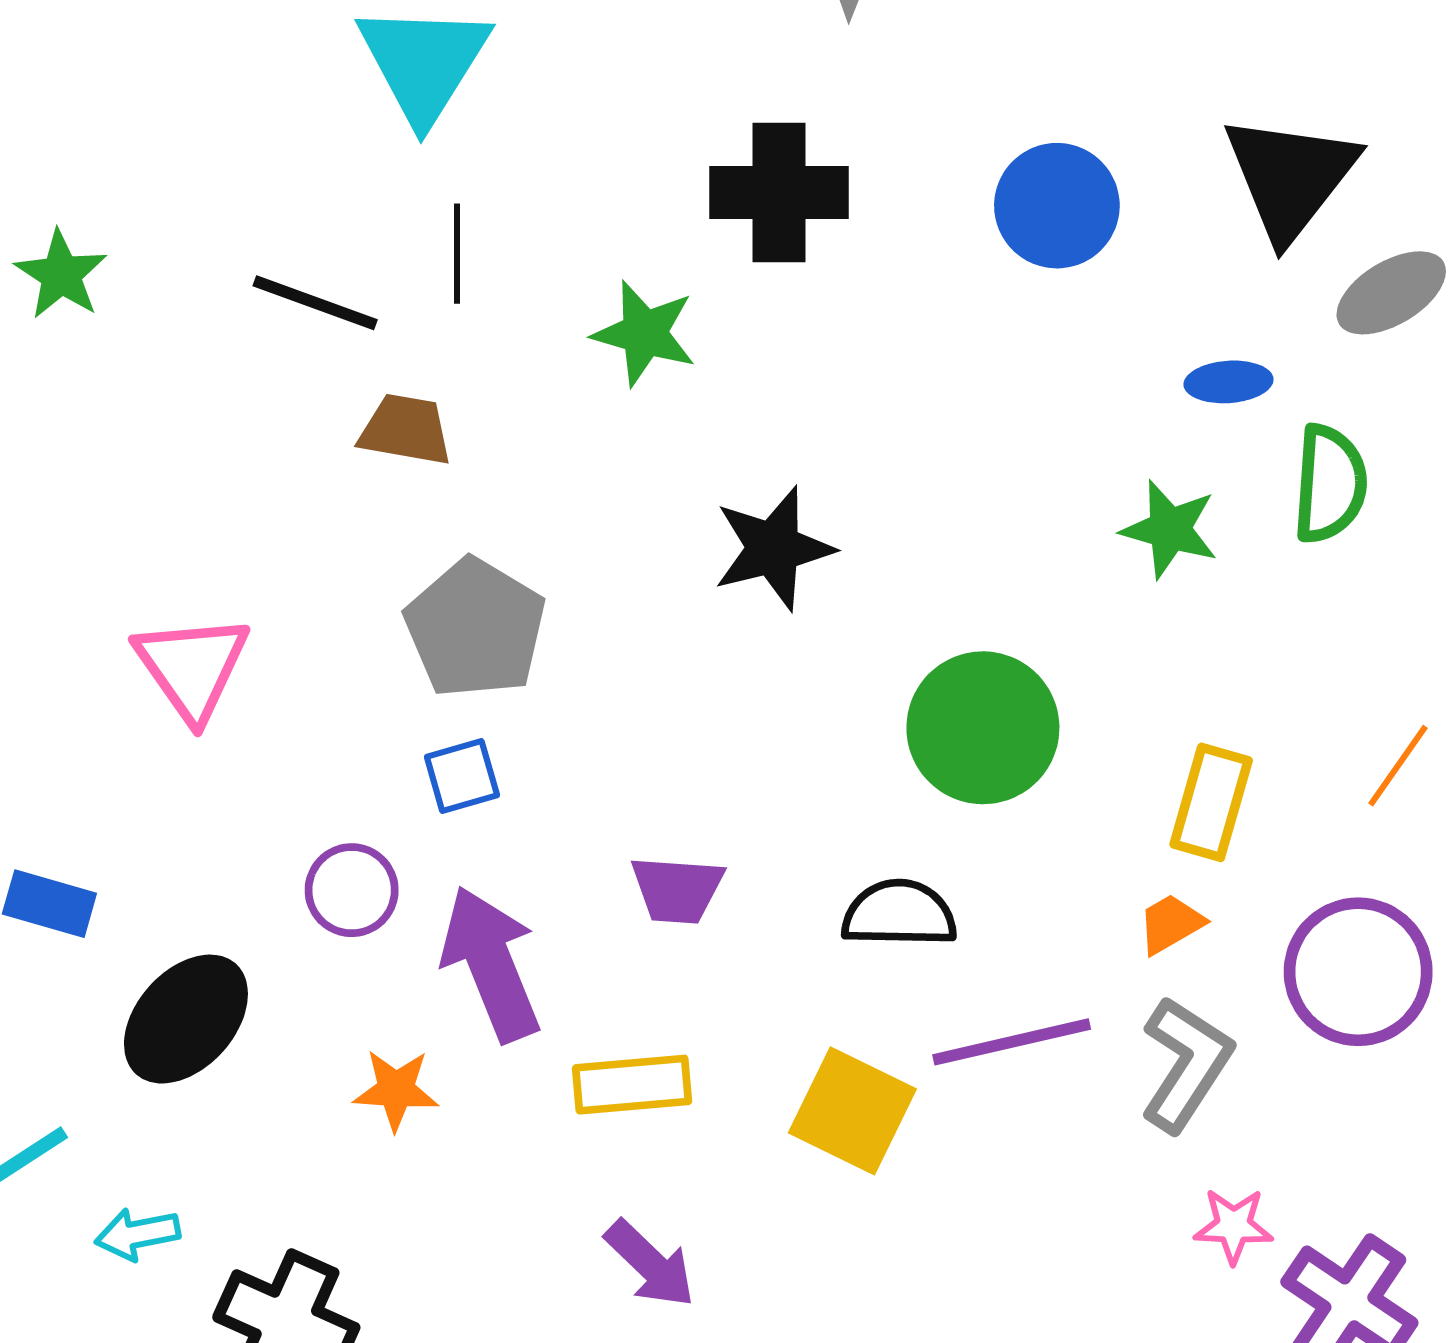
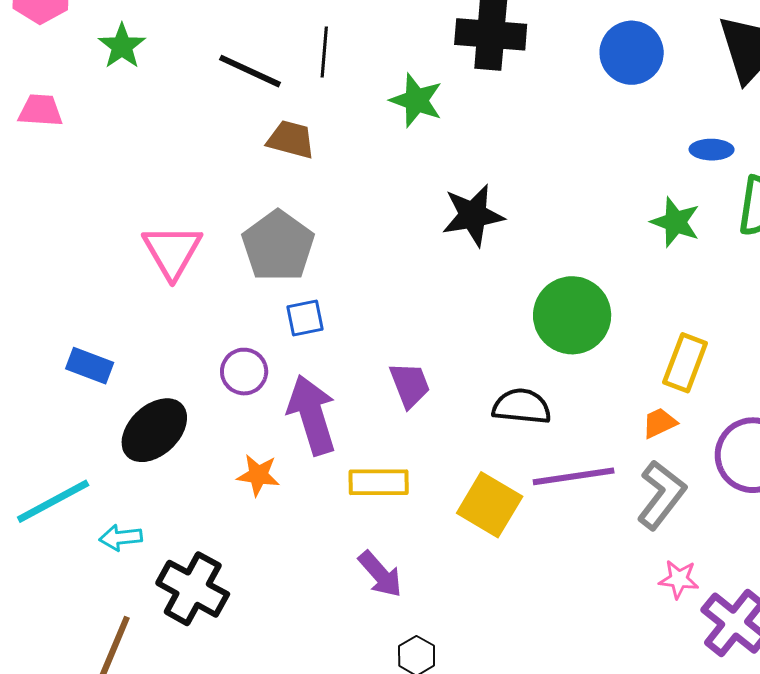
gray pentagon: (475, 628) -> (278, 246), moved
purple trapezoid: (677, 890) -> (410, 385), turned -120

